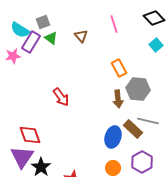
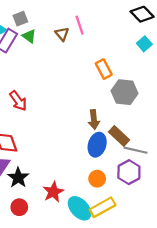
pink line: (114, 24) -> (80, 25), moved
red arrow: (61, 97) -> (18, 101), moved
brown arrow: (118, 99) -> (94, 119), moved
gray line: (148, 121) -> (136, 150), moved

